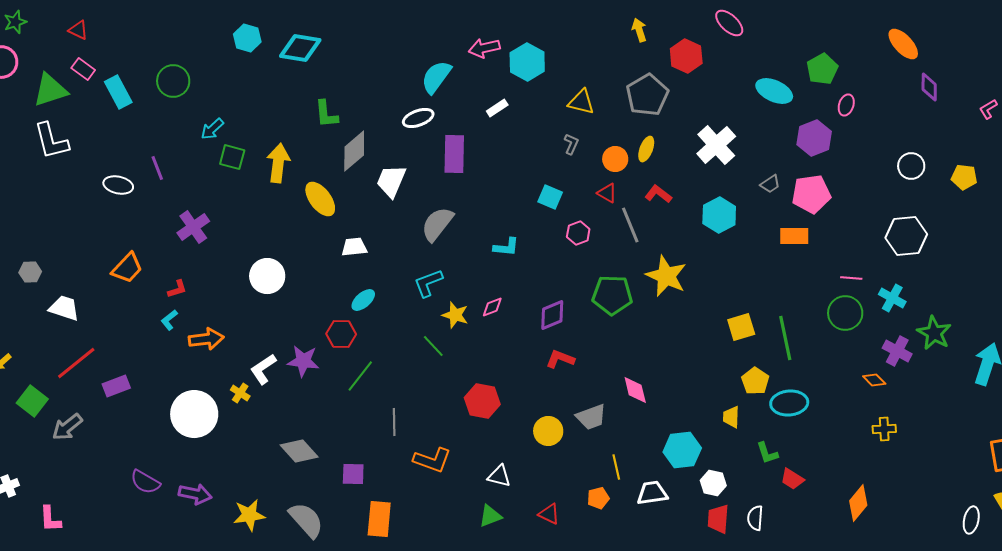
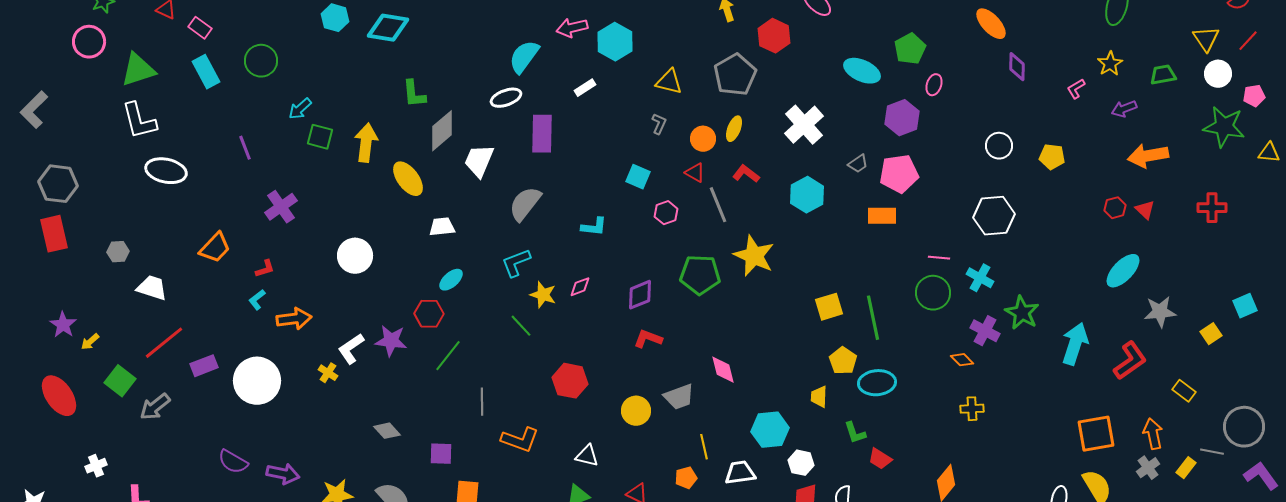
pink rectangle: (83, 69) -> (200, 28), moved
white ellipse: (118, 185) -> (166, 171), moved, size x1.4
white circle: (194, 414) -> (257, 381), moved
gray diamond: (299, 451) -> (387, 431), size x0.7

